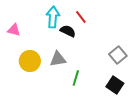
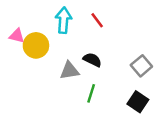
black semicircle: (68, 31) -> (92, 60), moved
yellow circle: (30, 61) -> (36, 45), moved

